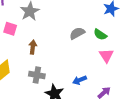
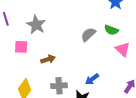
brown arrow: (33, 47) -> (48, 59), turned 80
blue arrow: (80, 80) -> (92, 79), moved

